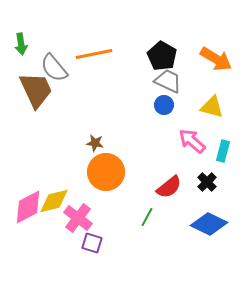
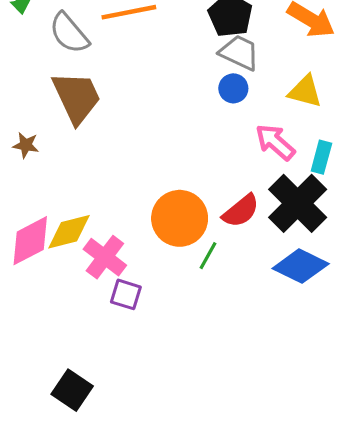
brown trapezoid: (36, 90) -> (77, 97), moved
brown star: (95, 143) -> (26, 145), moved
orange circle: (106, 172) -> (180, 218), moved
black cross: (207, 182) -> (298, 203), size x2.0

